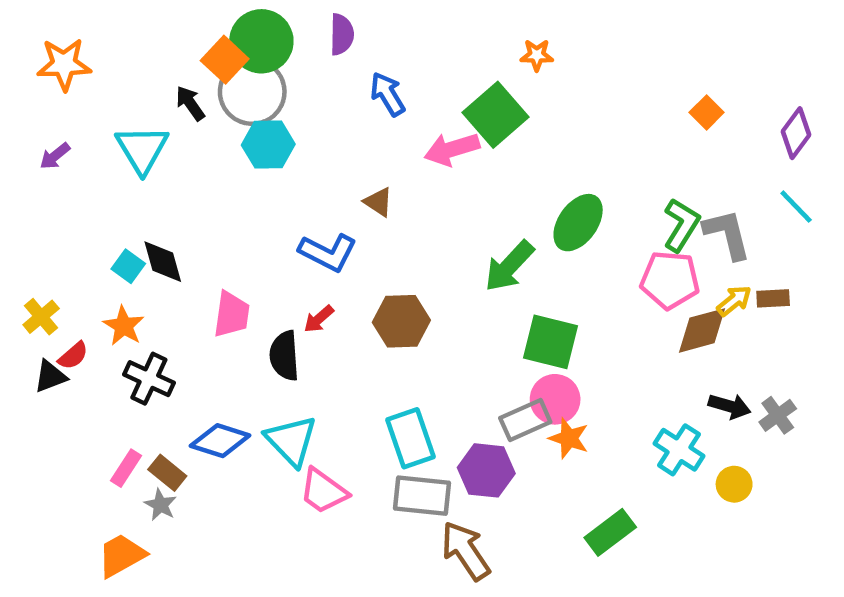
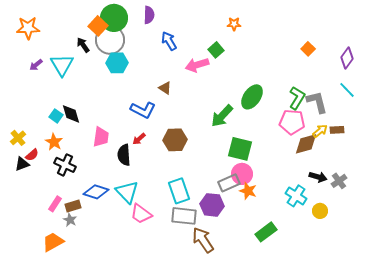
green square: (495, 115) -> (216, 50), size x0.6
purple arrow: (55, 156) -> (36, 65), moved
brown rectangle: (167, 473) -> (73, 206), turned -56

